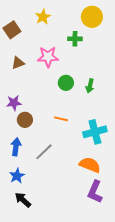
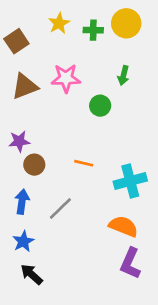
green cross: (75, 39) -> (93, 30), moved
brown triangle: (18, 63) -> (25, 86), size x1.5
green circle: (66, 83) -> (100, 106), moved
green arrow: (90, 86) -> (123, 75), moved

